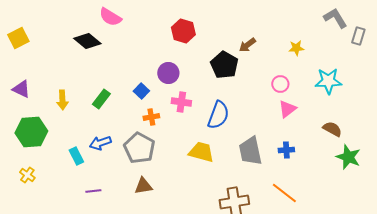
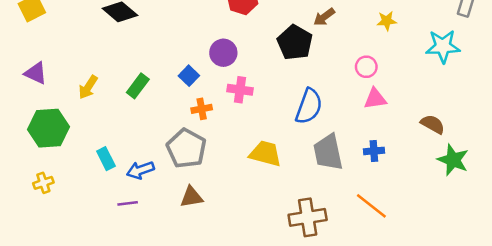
cyan star: (328, 81) -> (443, 46), moved
yellow arrow: (62, 100) -> (88, 87), turned 36
pink triangle: (287, 109) -> (375, 99), turned 30
blue semicircle: (218, 115) -> (309, 106), moved
blue arrow: (100, 143) -> (140, 170), moved
yellow cross: (27, 175) -> (43, 183), turned 35

